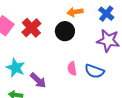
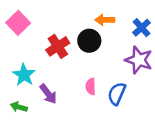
red cross: (31, 28) -> (58, 46), moved
blue semicircle: (94, 71) -> (117, 94), turned 84

